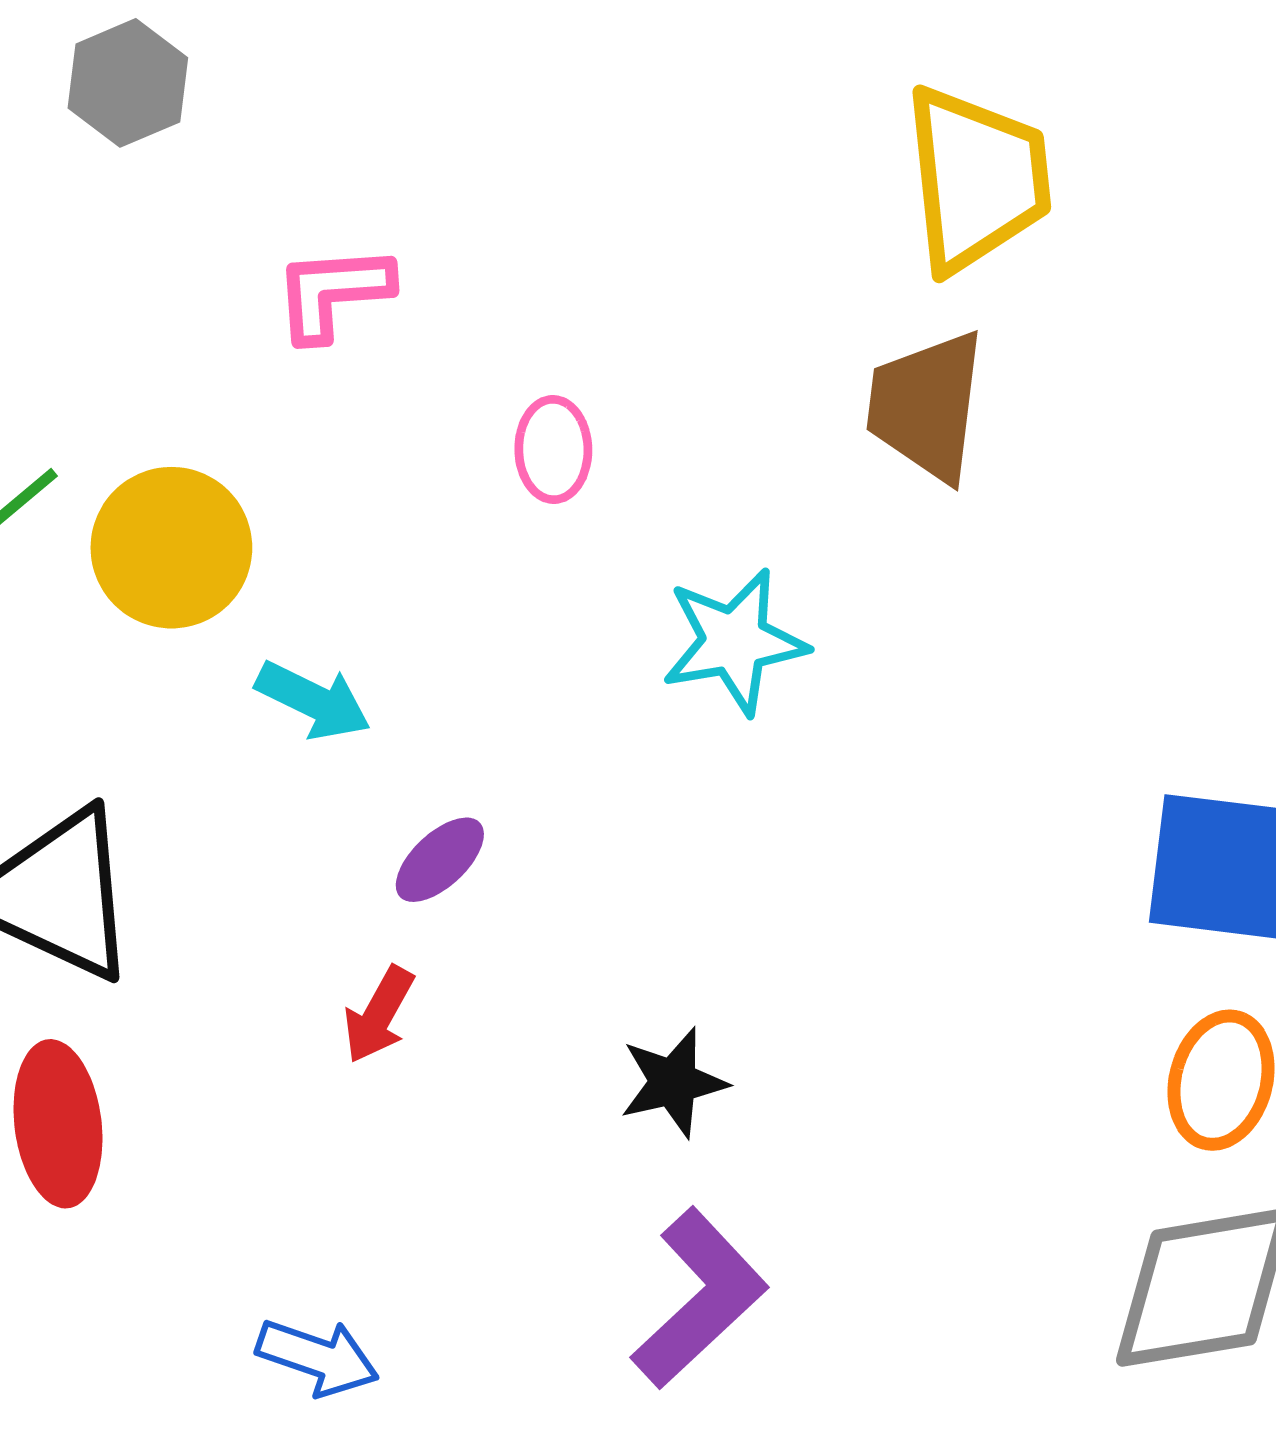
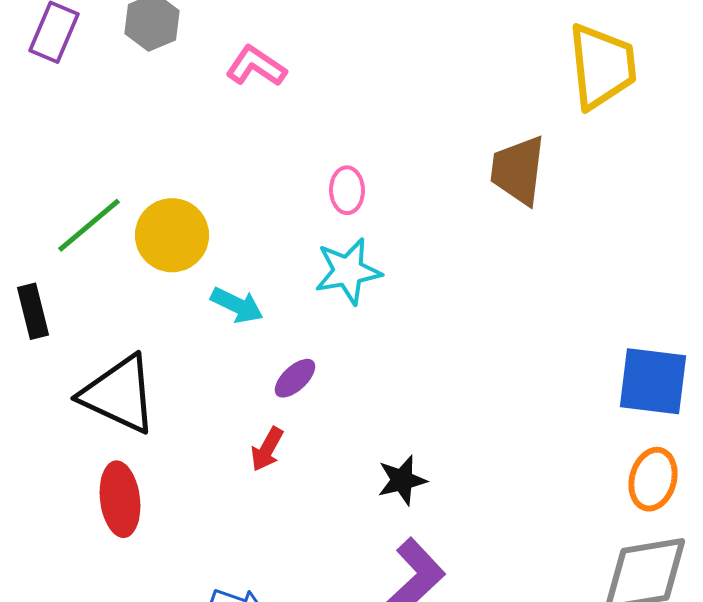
yellow trapezoid: (977, 179) -> (602, 66), moved
pink L-shape: (333, 292) -> (256, 66), moved, turned 38
cyan star: (734, 642) -> (348, 271), moved

